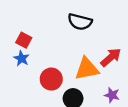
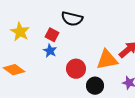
black semicircle: (80, 22) -> (72, 19), moved

